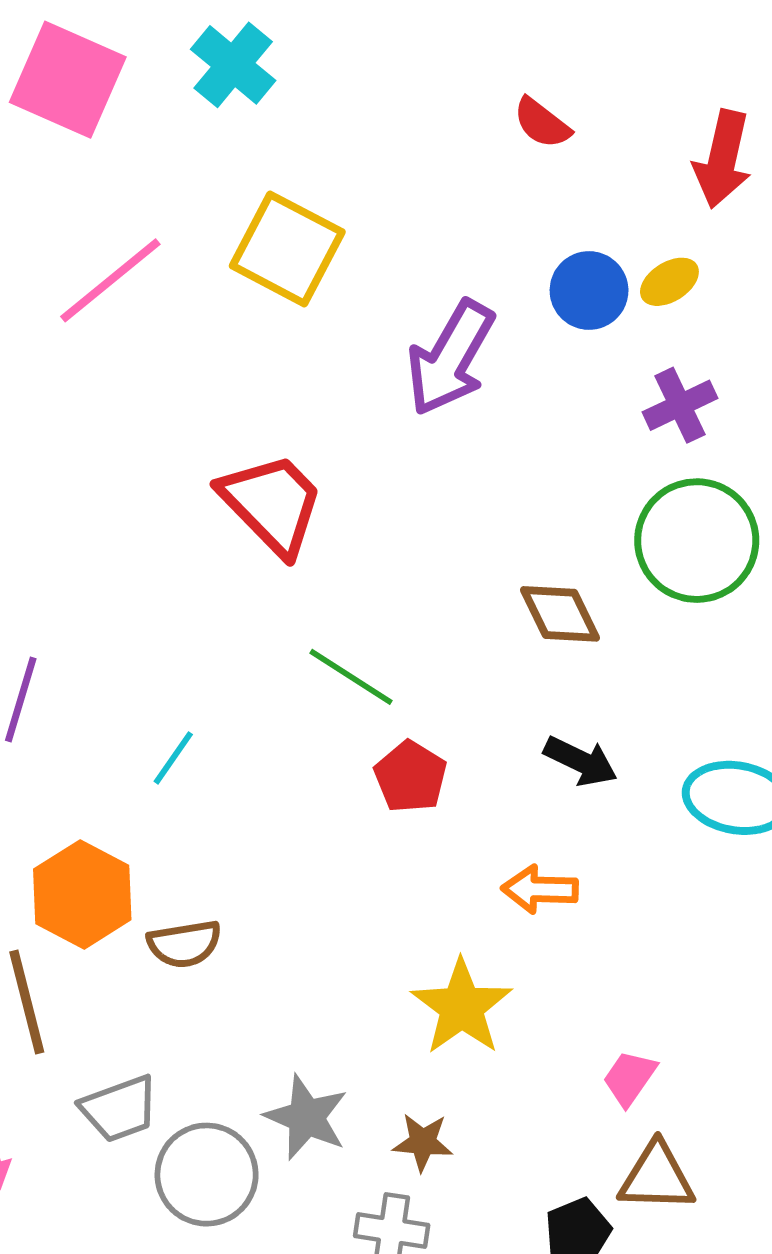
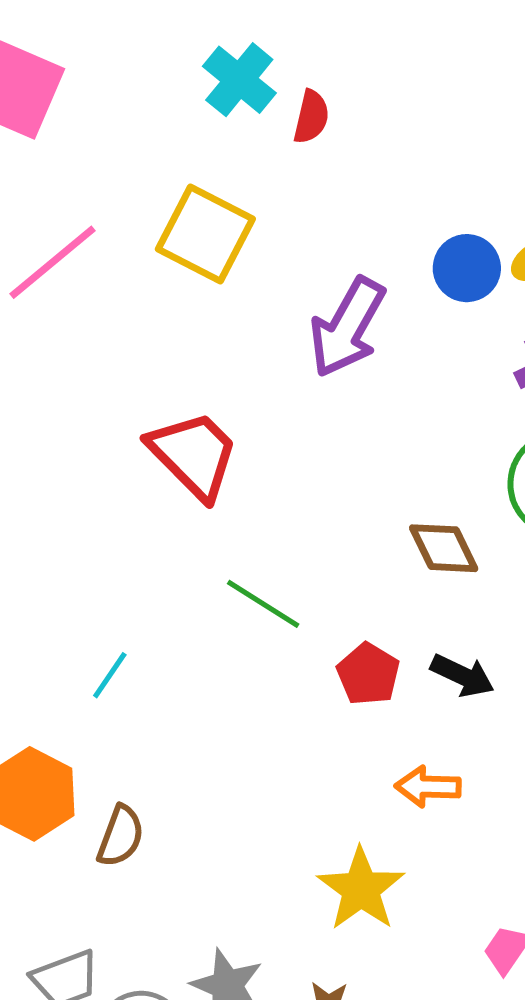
cyan cross: (233, 65) -> (239, 80), moved
red semicircle: (542, 123) -> (311, 117), moved, turned -114
red pentagon: (411, 777) -> (368, 674), moved
brown semicircle: (184, 944) -> (121, 836), turned -60

